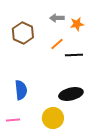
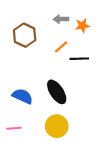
blue semicircle: (21, 90) -> (22, 96), turned -60
black ellipse: (71, 94) -> (57, 92), moved, turned 70

